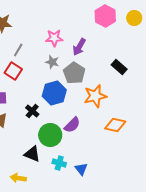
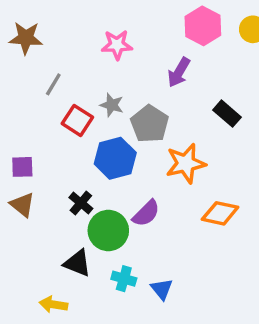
pink star: (54, 38) -> (117, 45), moved
purple arrow: (79, 47) -> (179, 72), moved
red square: (13, 71) -> (77, 120), moved
black cross: (32, 111) -> (81, 203), moved

